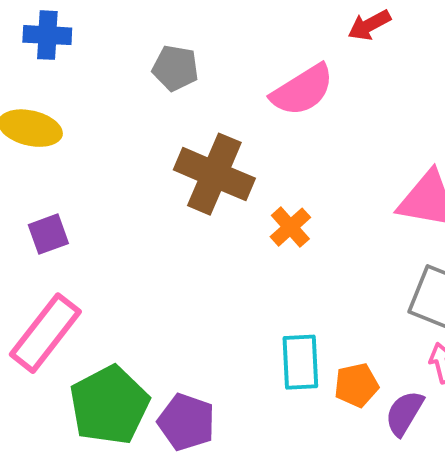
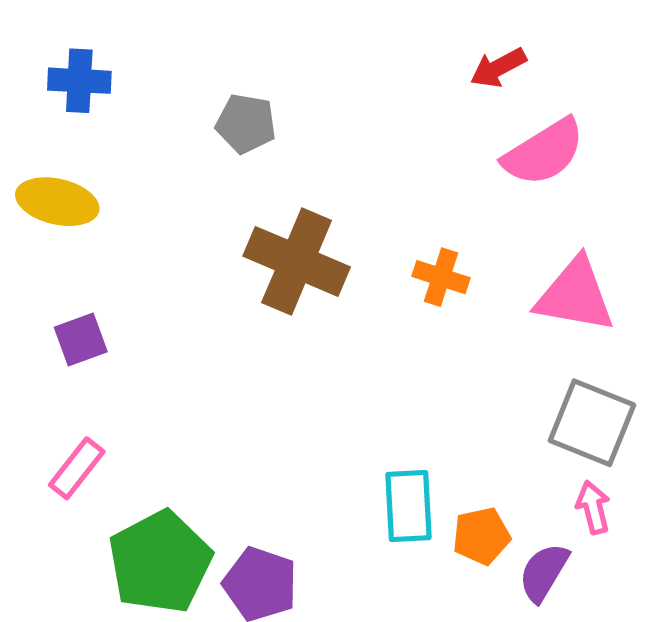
pink semicircle: (302, 90) -> (544, 152), moved
orange cross: (290, 227) -> (441, 277), moved, turned -30
pink rectangle: (45, 333) -> (77, 468), size x0.6

